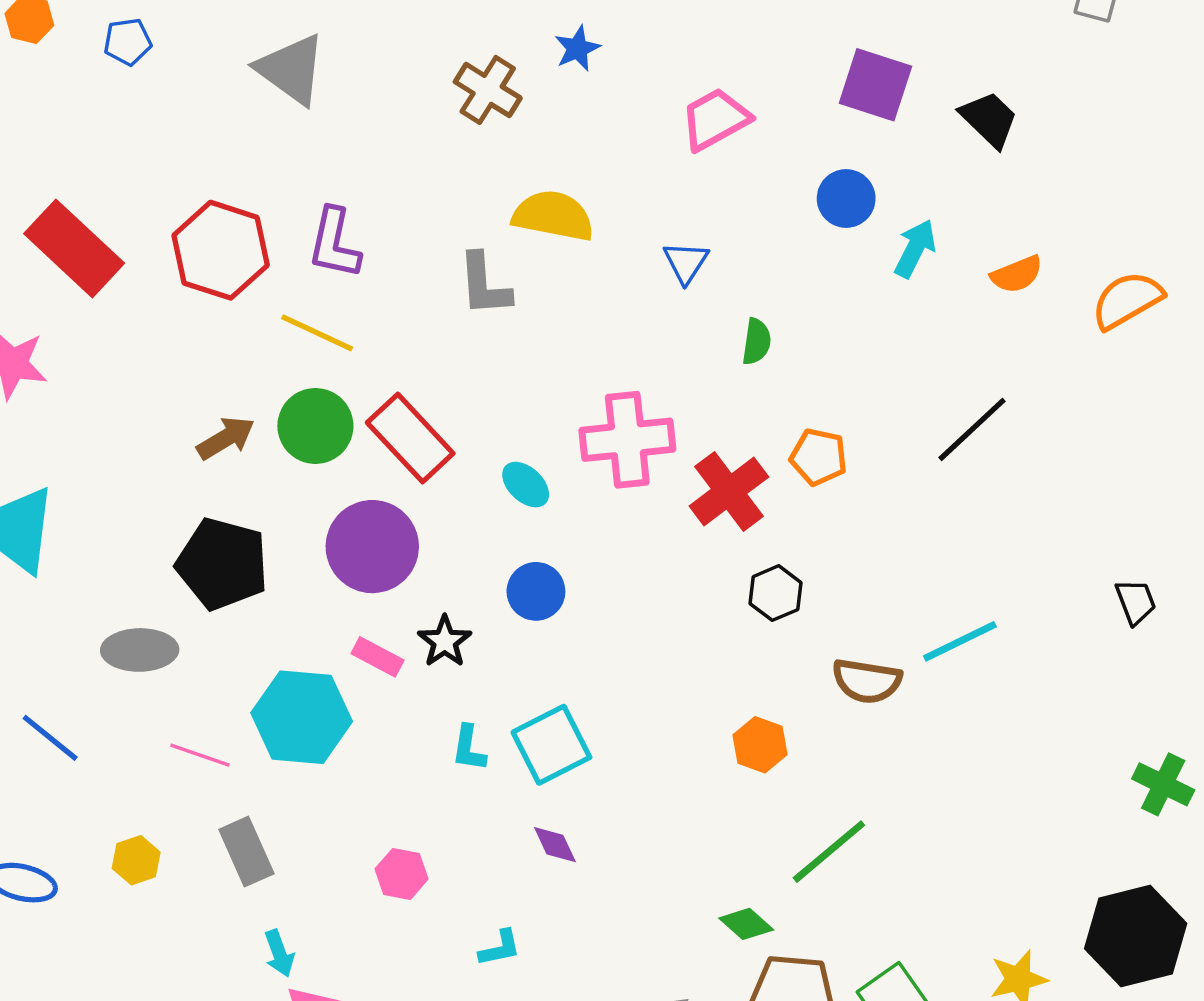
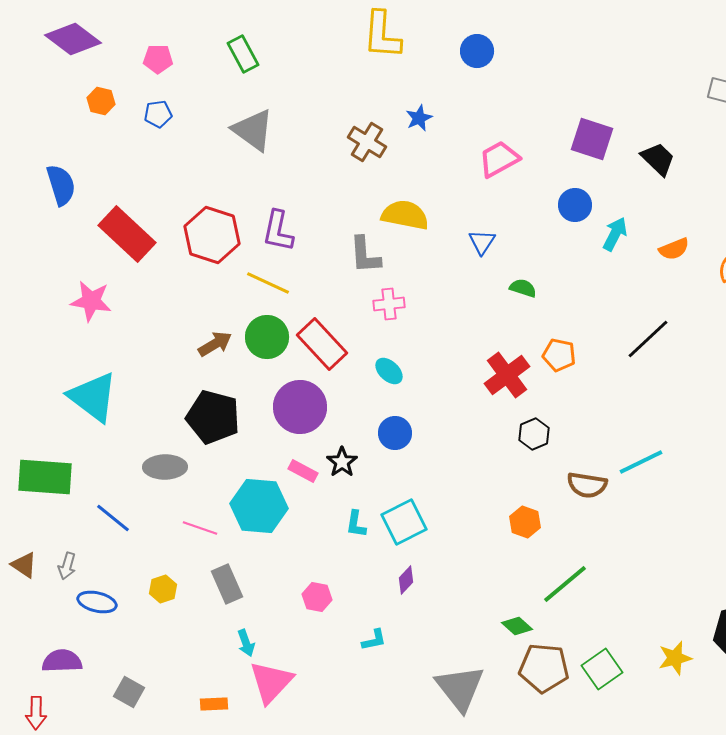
green semicircle: (757, 342) -> (523, 288), turned -80
pink cross: (627, 440) -> (389, 304), moved, size x0.6
purple diamond: (555, 845) -> (406, 580), turned 68

